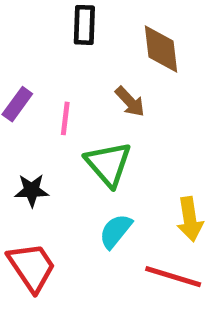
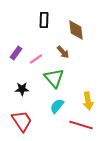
pink line: (65, 118) -> (36, 59), turned 48

